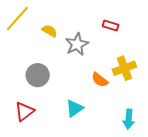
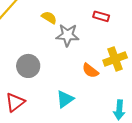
yellow semicircle: (50, 31) -> (49, 18), moved
gray star: (77, 44) -> (68, 35), turned 30

